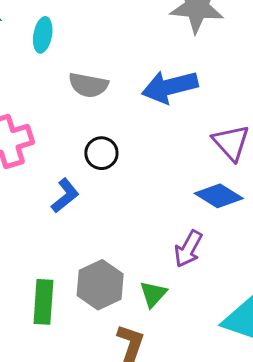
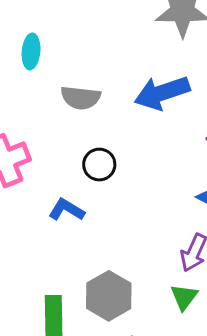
blue L-shape: (65, 196) -> (66, 210), turned -105
green triangle: (153, 294) -> (184, 297), moved

